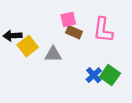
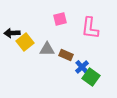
brown rectangle: (74, 32) -> (66, 55), moved
green square: (110, 75) -> (91, 77), moved

